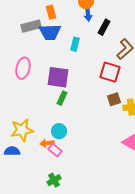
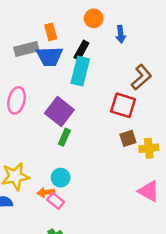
blue arrow: (88, 14) -> (121, 34), moved
black rectangle: (104, 27) -> (81, 50), moved
cyan rectangle: (75, 44) -> (80, 71), size x1.6
purple square: (58, 77) -> (59, 111), turned 30

